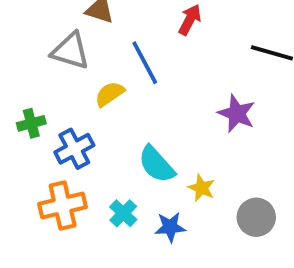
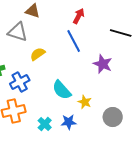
blue line: (145, 63) -> (74, 41), moved
cyan cross: (123, 213) -> (45, 124), moved

